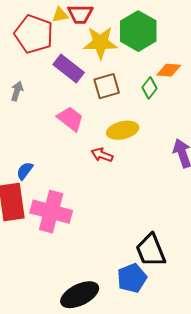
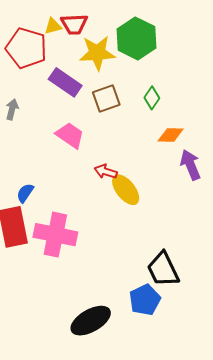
orange diamond: (169, 70) -> (171, 135), moved
yellow ellipse: (123, 130) -> (126, 190), moved, turned 68

